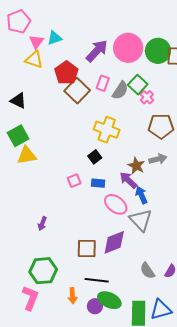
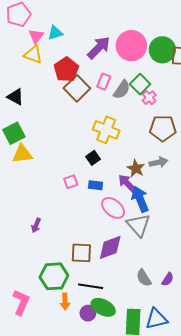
blue arrow: (141, 195) -> (140, 199), size x1.4
green hexagon: (43, 271) -> (54, 276), moved

